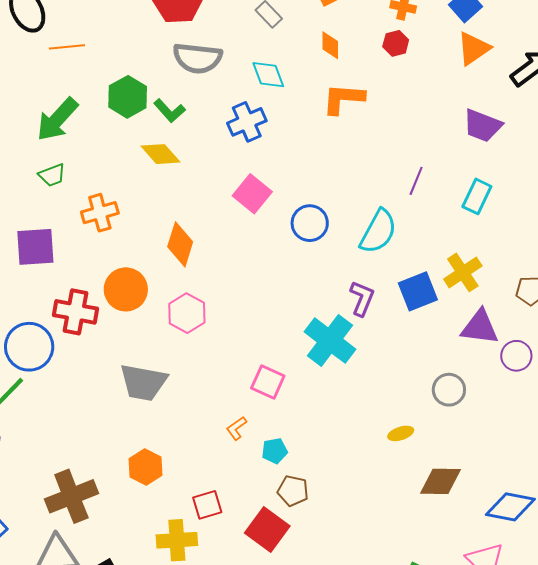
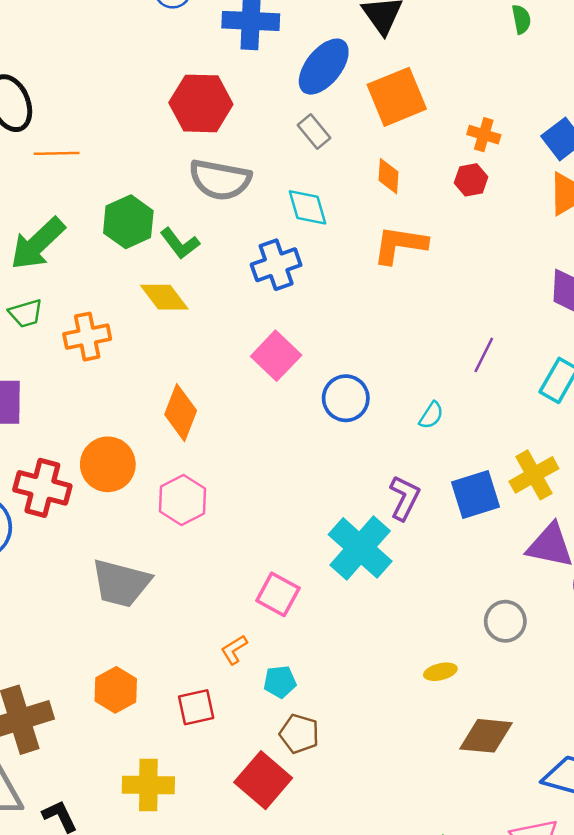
orange cross: (100, 213) -> (87, 337), moved
cyan semicircle: (378, 231) -> (431, 415), size x0.5
red square: (207, 505) -> (196, 707), moved

